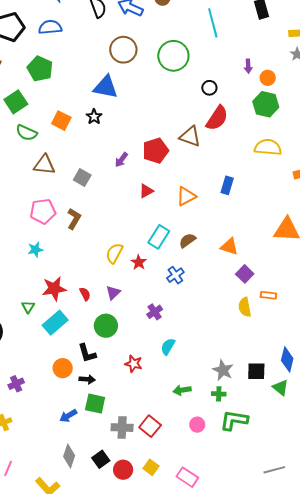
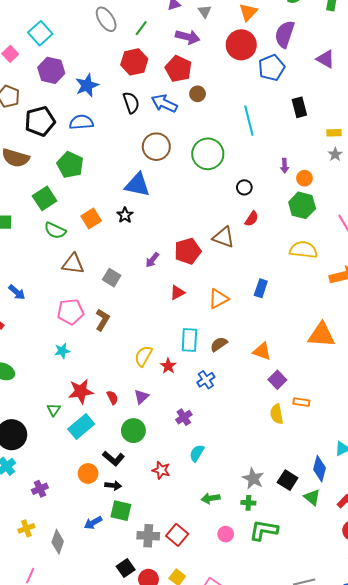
red semicircle: (217, 118) -> (252, 219), size x0.6
orange square: (61, 121) -> (91, 219), turned 30
cyan rectangle: (159, 237) -> (189, 340), turned -30
black L-shape: (87, 353) -> (113, 459), turned -35
black square: (256, 371) -> (288, 480), turned 30
gray diamond: (69, 456) -> (58, 542), moved

